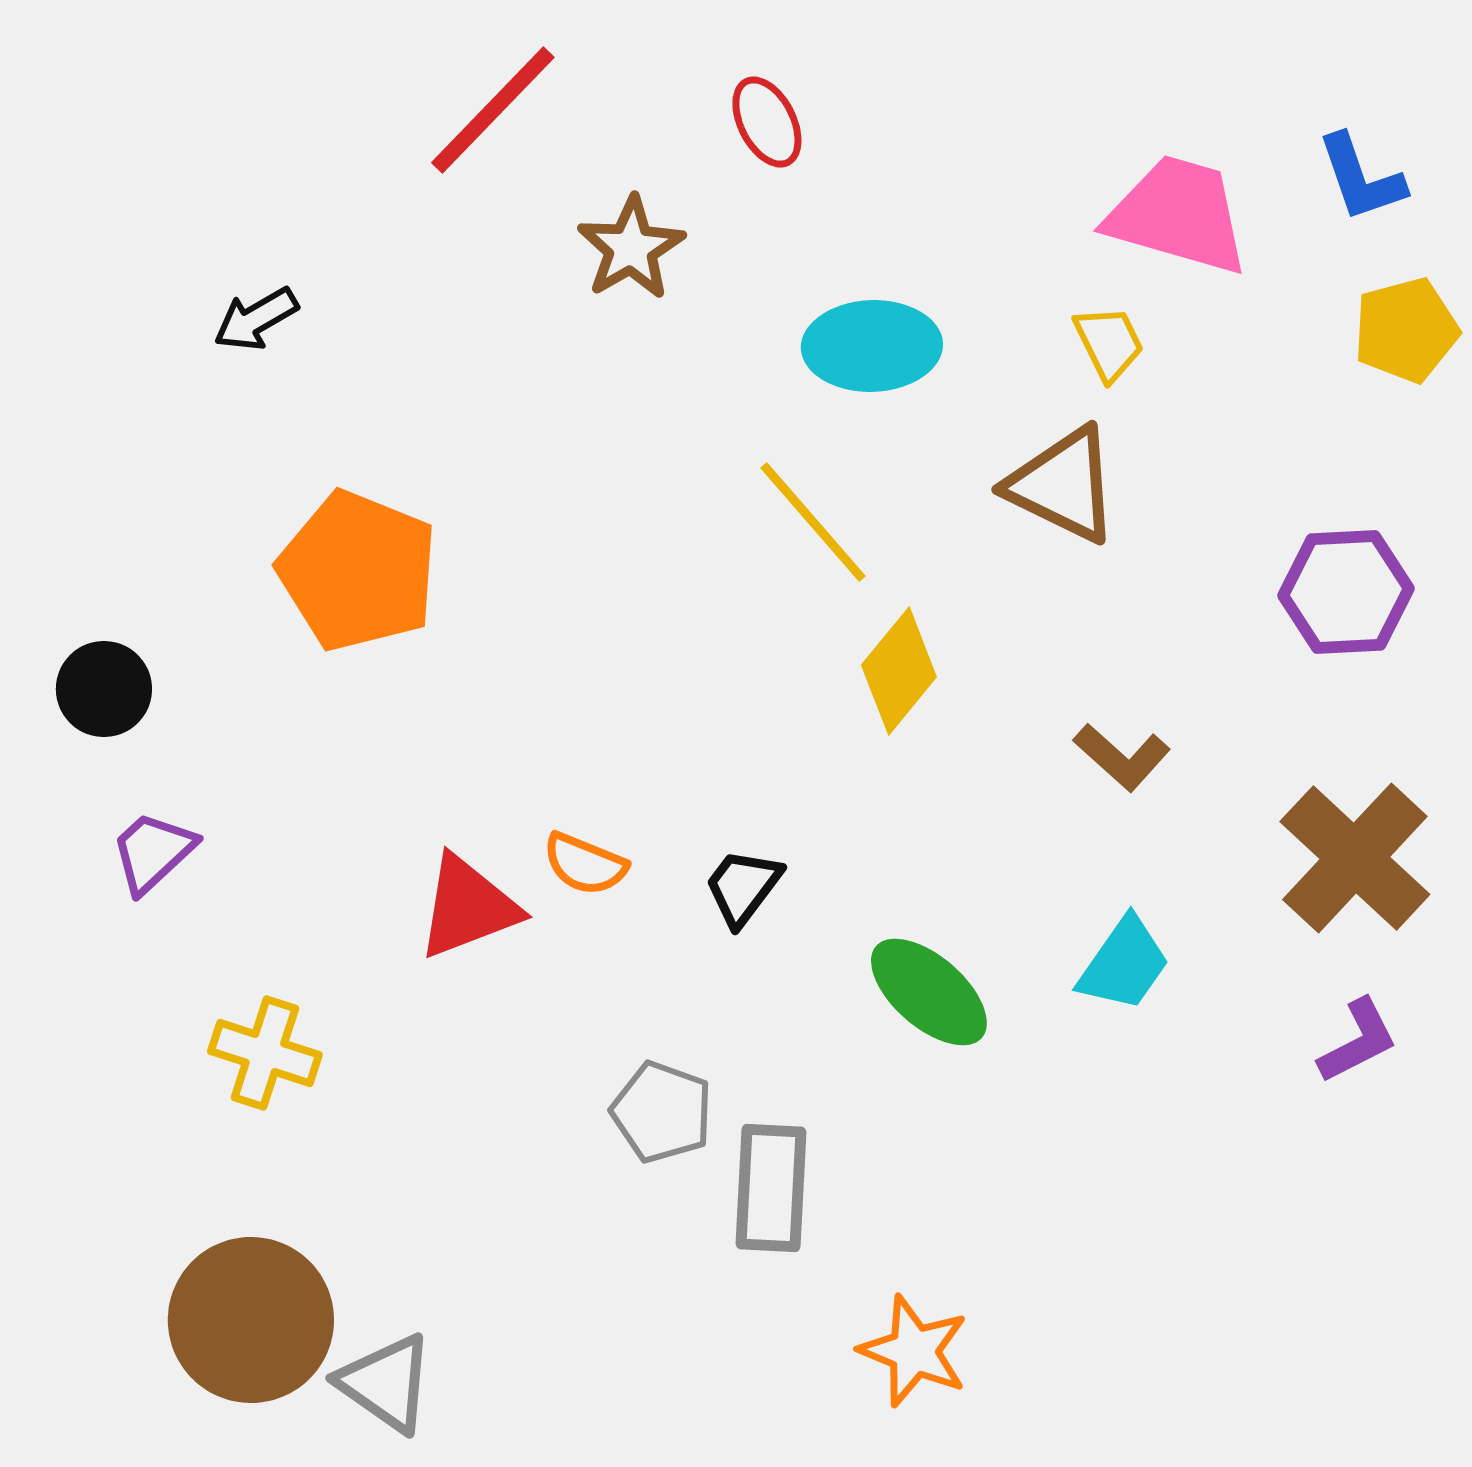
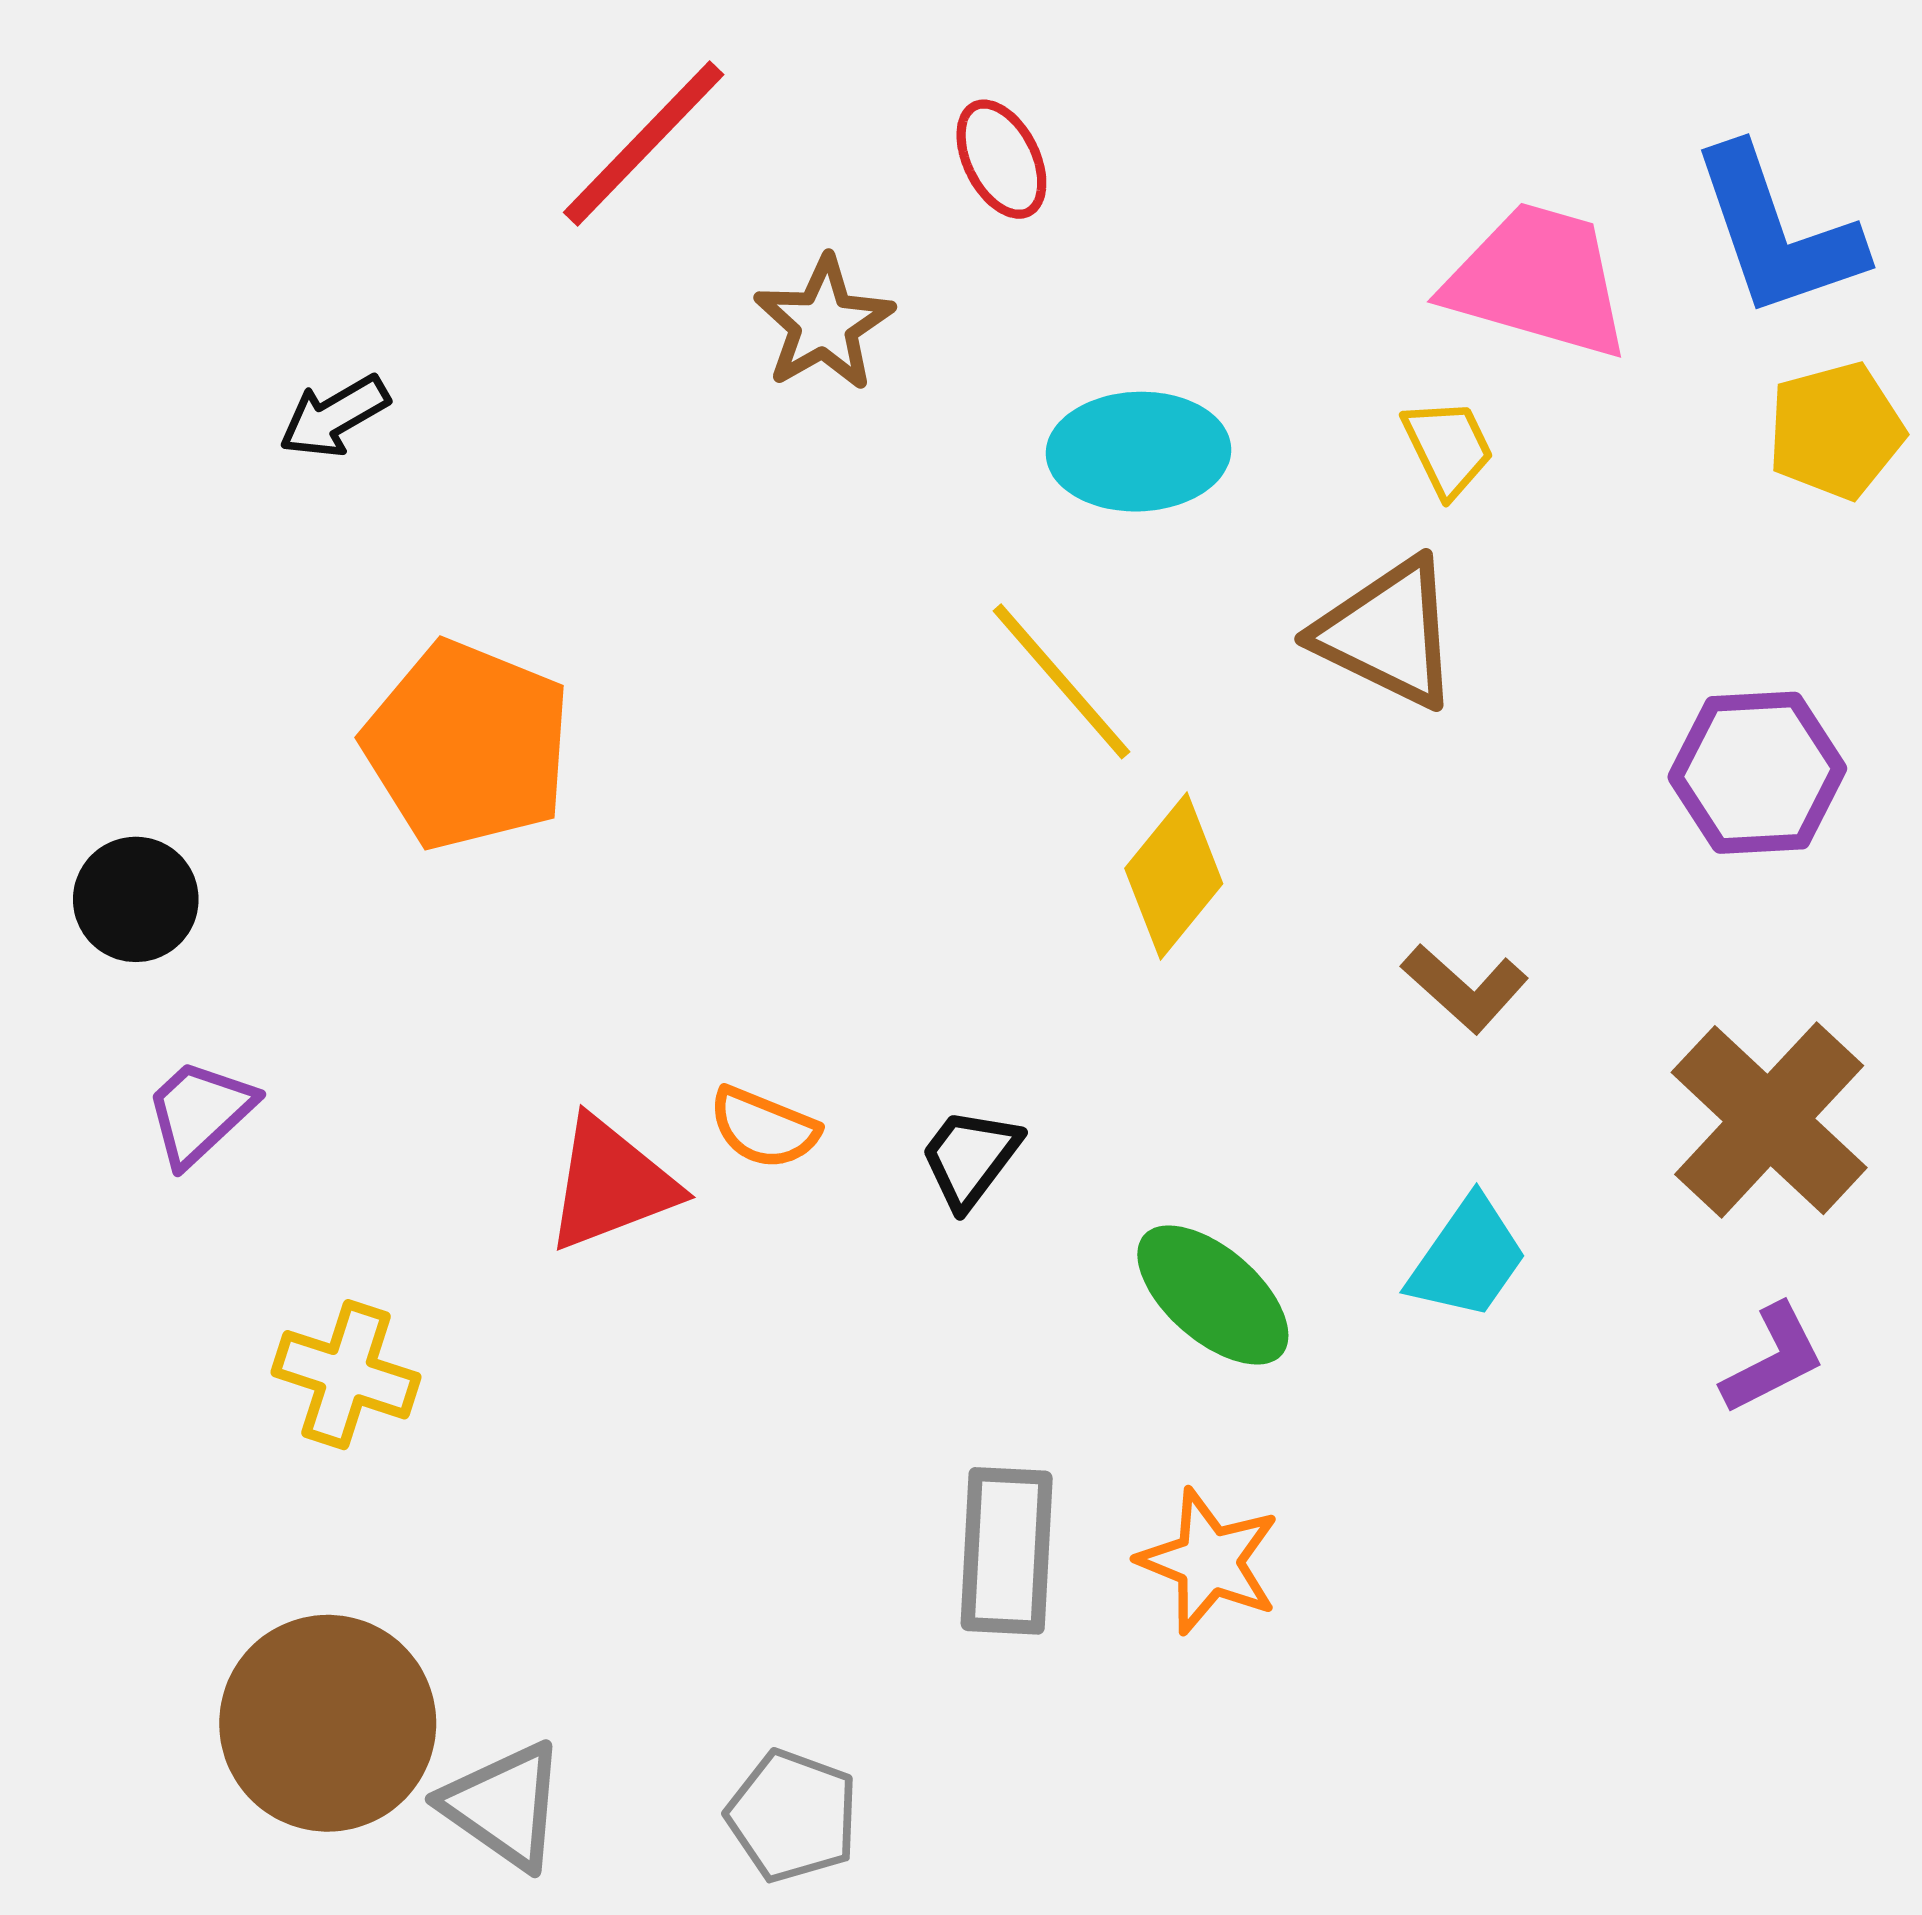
blue L-shape: (1361, 178) -> (1777, 232), size x1.5
gray pentagon: (662, 1112) -> (792, 1816), moved
orange star: (914, 1351) -> (1209, 1561), moved

